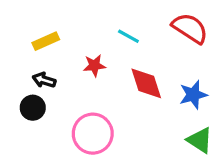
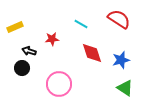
yellow rectangle: (46, 41) -> (15, 27), moved
red star: (94, 66) -> (52, 39), moved

